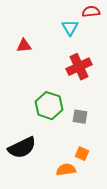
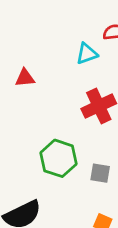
cyan triangle: (70, 28) -> (87, 54), turned 42

